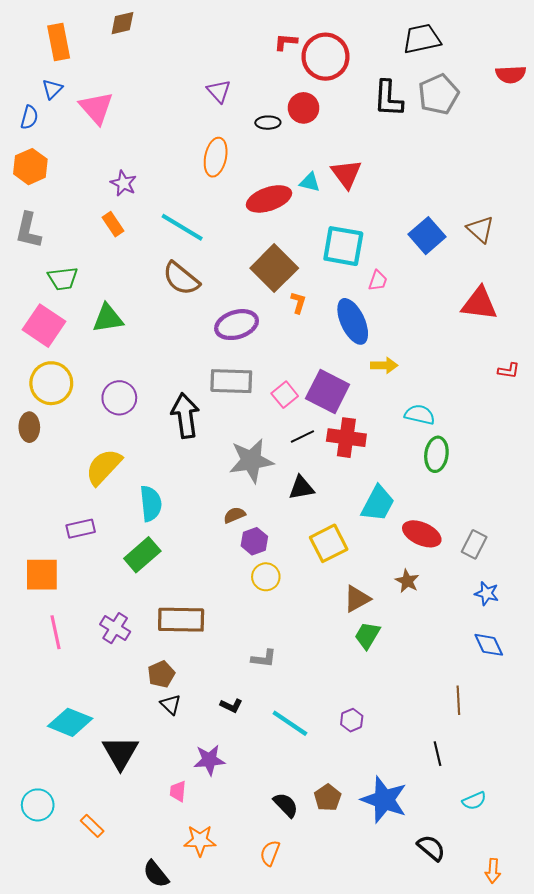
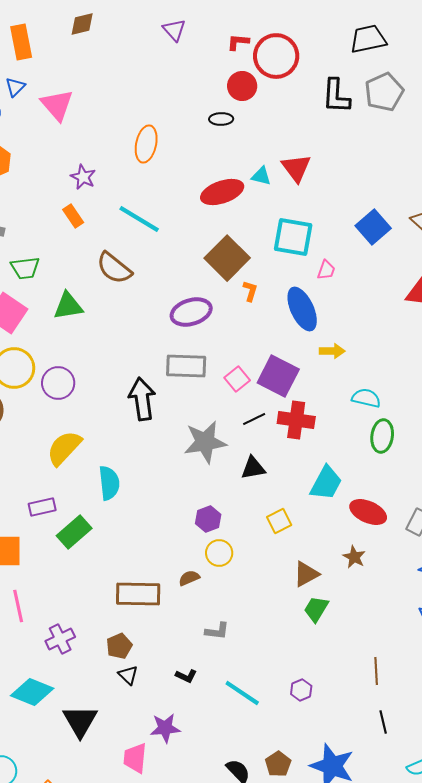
purple triangle: (219, 91) -> (174, 30), moved
red circle: (304, 108) -> (242, 86), moved
orange ellipse: (216, 157) -> (146, 144), moved
brown semicircle: (181, 279) -> (114, 268), moved
purple circle: (119, 398) -> (58, 383), moved
brown semicircle: (234, 515) -> (189, 578), moved
yellow square: (329, 543) -> (279, 521), size x0.7
green rectangle: (142, 555) -> (74, 532), moved
purple cross: (115, 628) -> (60, 639), moved, turned 32
brown line: (458, 700) -> (376, 671), moved
pink trapezoid: (178, 791) -> (135, 758), size x1.5

